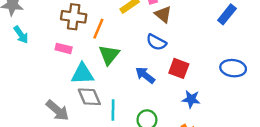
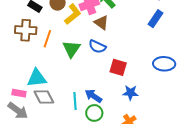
pink rectangle: (64, 48) -> (19, 93), moved
green triangle: (109, 55) -> (71, 49), moved
blue arrow: (145, 75) -> (93, 96), moved
cyan line: (113, 110) -> (75, 101), moved

